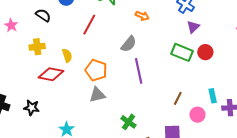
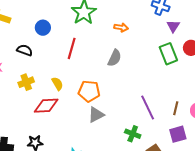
green rectangle: (182, 52) -> (168, 54), turned 60
purple line: (139, 71) -> (148, 108), moved
brown line: (178, 98) -> (176, 108), moved

